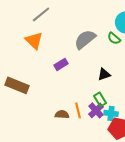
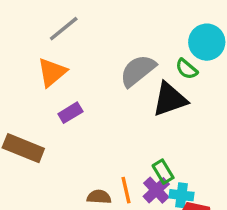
orange triangle: (34, 40) -> (52, 72), turned 36
purple rectangle: (61, 64) -> (70, 113), moved
black triangle: (104, 74) -> (170, 99), moved, size x1.6

